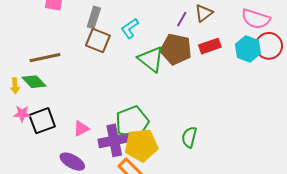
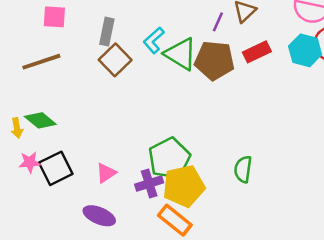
brown square: (98, 40) -> (115, 60), turned 30
brown line: (45, 58) -> (41, 62), moved
green triangle: (151, 59) -> (181, 54), moved
purple cross: (114, 140) -> (149, 183), size x0.7

